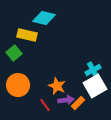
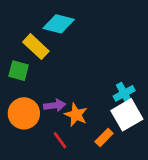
yellow rectangle: (27, 35) -> (36, 47), turned 30
green square: (14, 53) -> (19, 71), turned -35
purple arrow: (66, 100) -> (55, 105), moved

